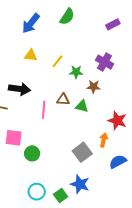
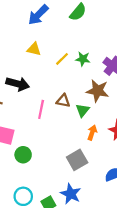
green star: (76, 72) -> (83, 59), moved
brown star: (94, 87) -> (98, 91), size x1.5
green triangle: (82, 106) -> (83, 110), turned 48
orange arrow: (104, 140) -> (92, 133), moved

